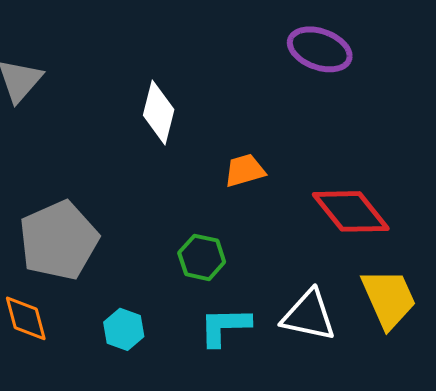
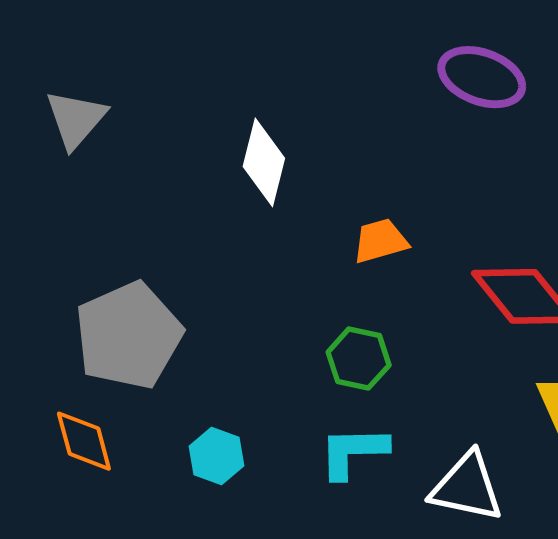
green hexagon: (202, 257) -> (359, 359), moved
white triangle: (309, 315) -> (467, 487), moved

